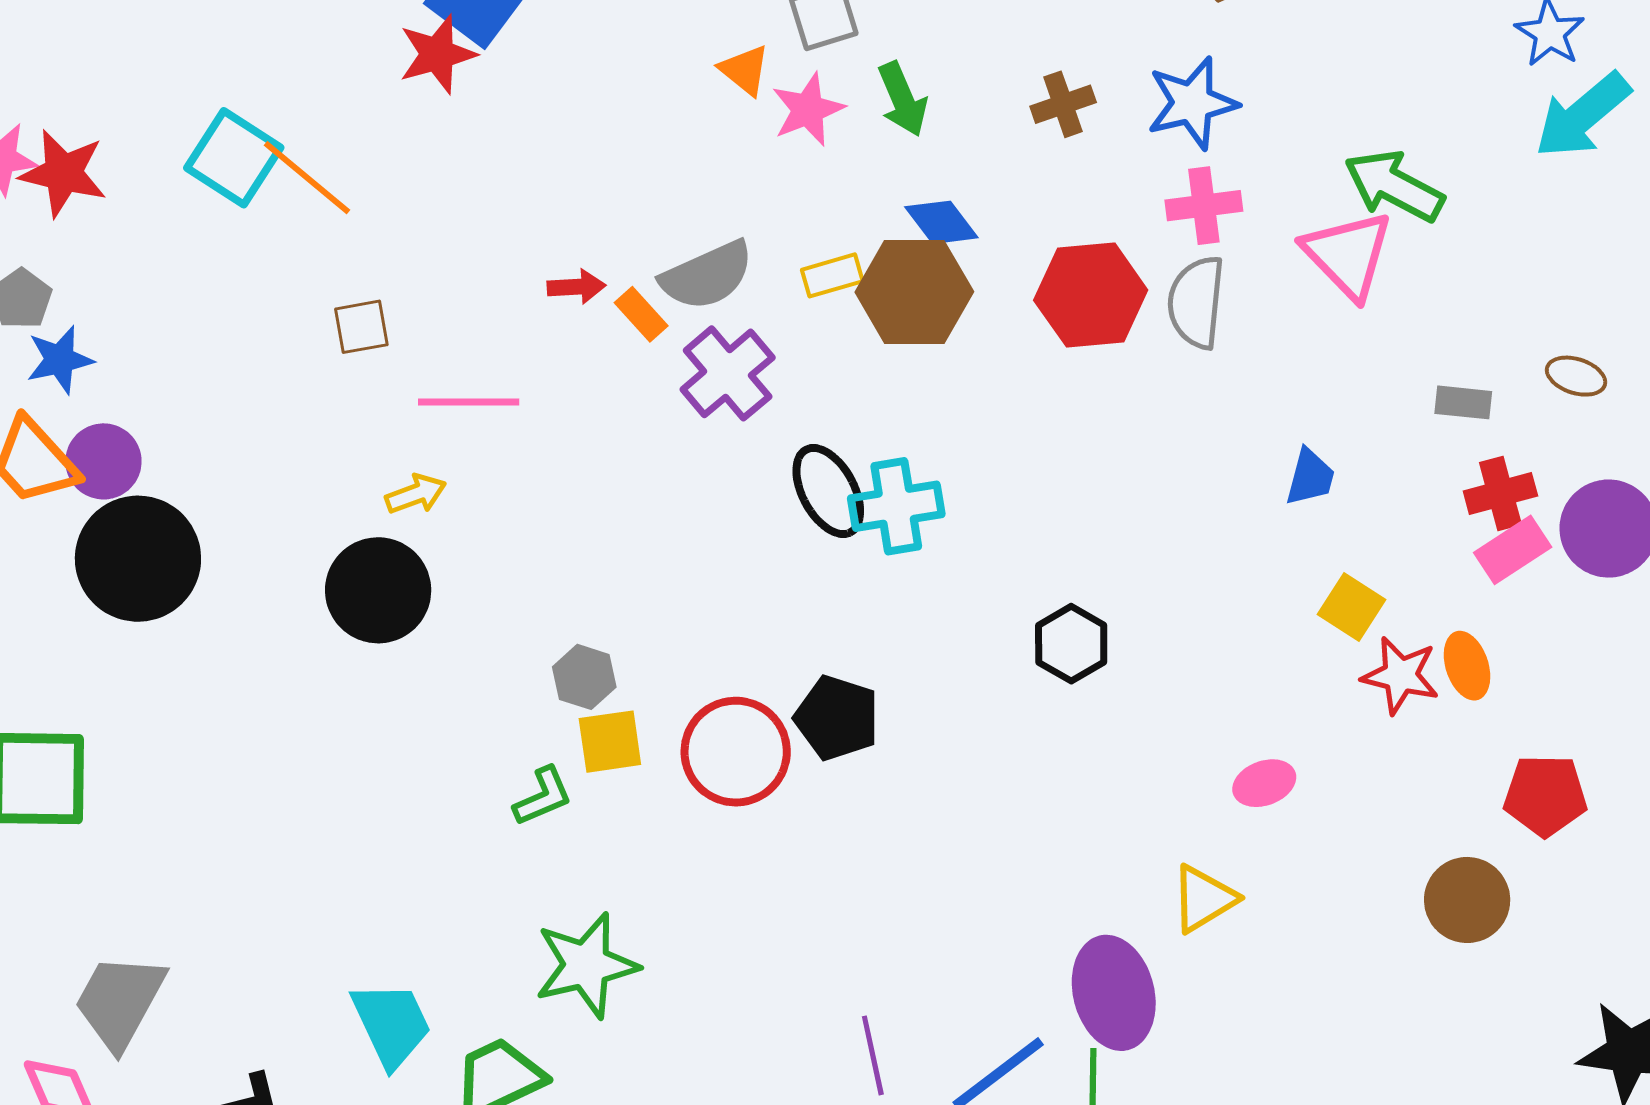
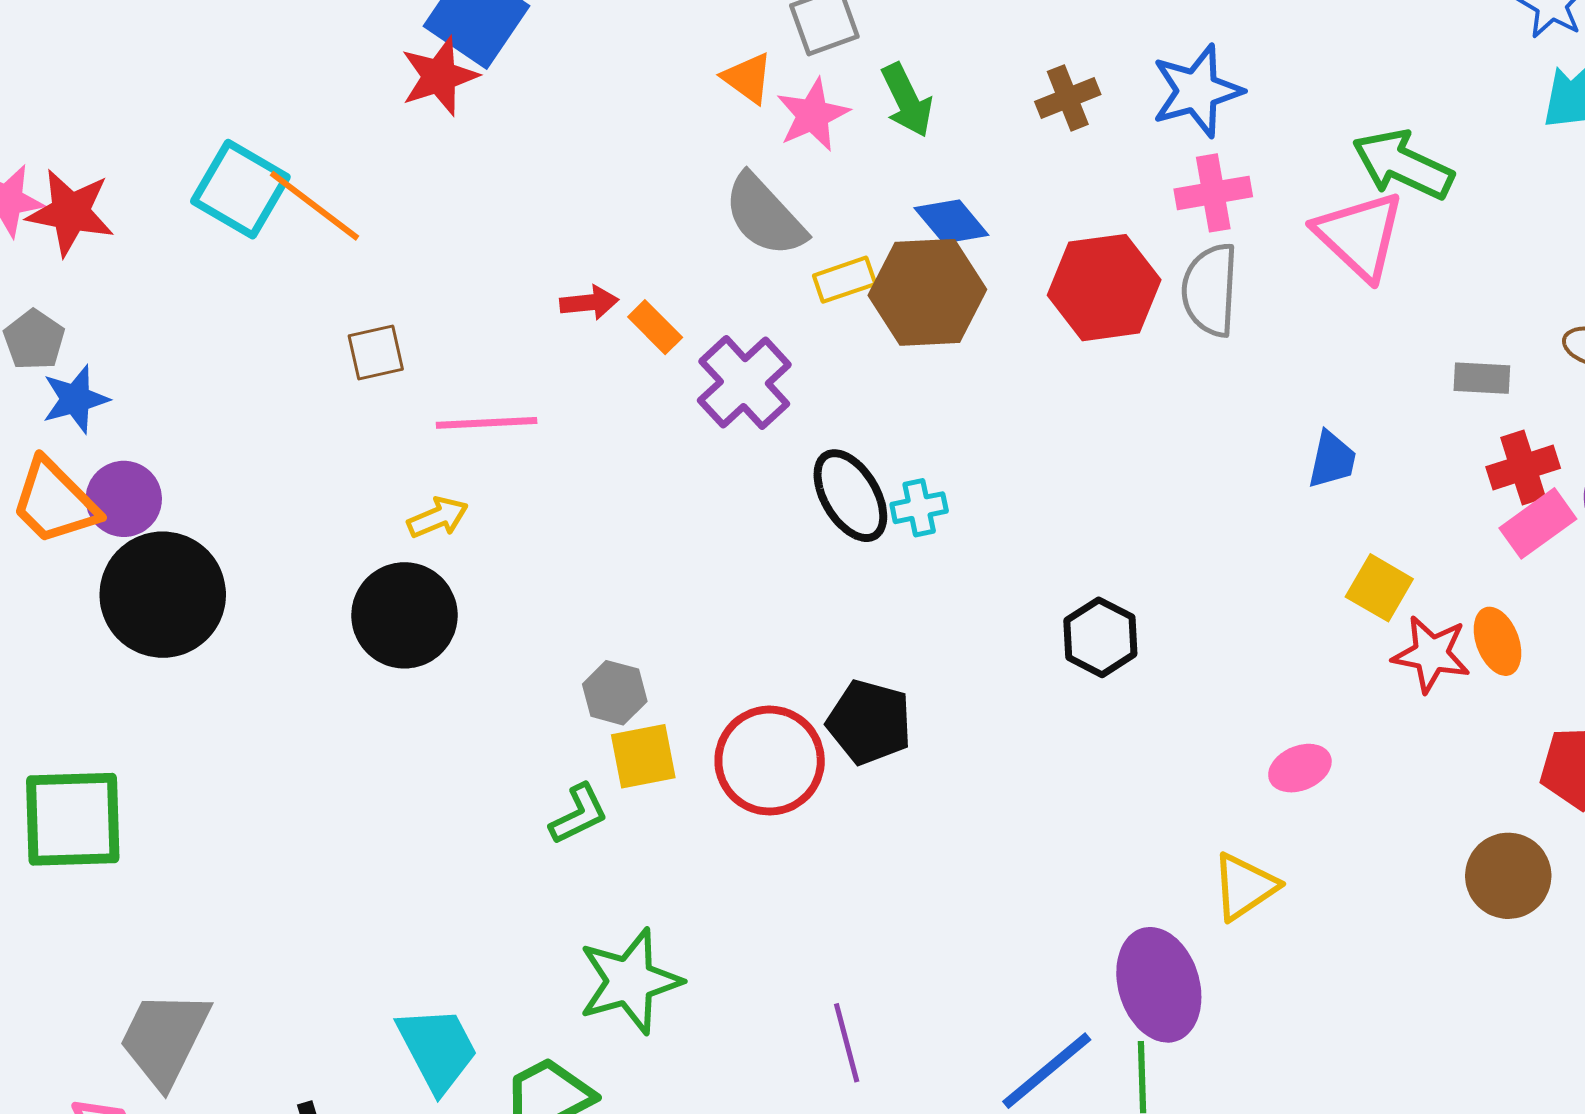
gray semicircle: (707, 275) -> (765, 215), moved, turned 74
cyan cross: (896, 506) -> (919, 508), size x0.6
purple line: (873, 1055) -> (847, 1043), moved

